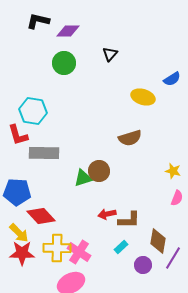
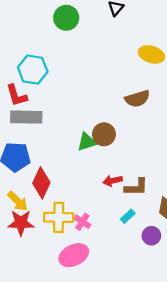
gray rectangle: (44, 153) -> (26, 117), moved
red diamond: (41, 216) -> (41, 183), turned 68
pink cross: (79, 252) -> (82, 222), size x0.7

